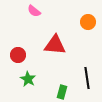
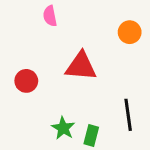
pink semicircle: (34, 11) -> (50, 16), turned 40
green star: (28, 79) -> (63, 128), moved

